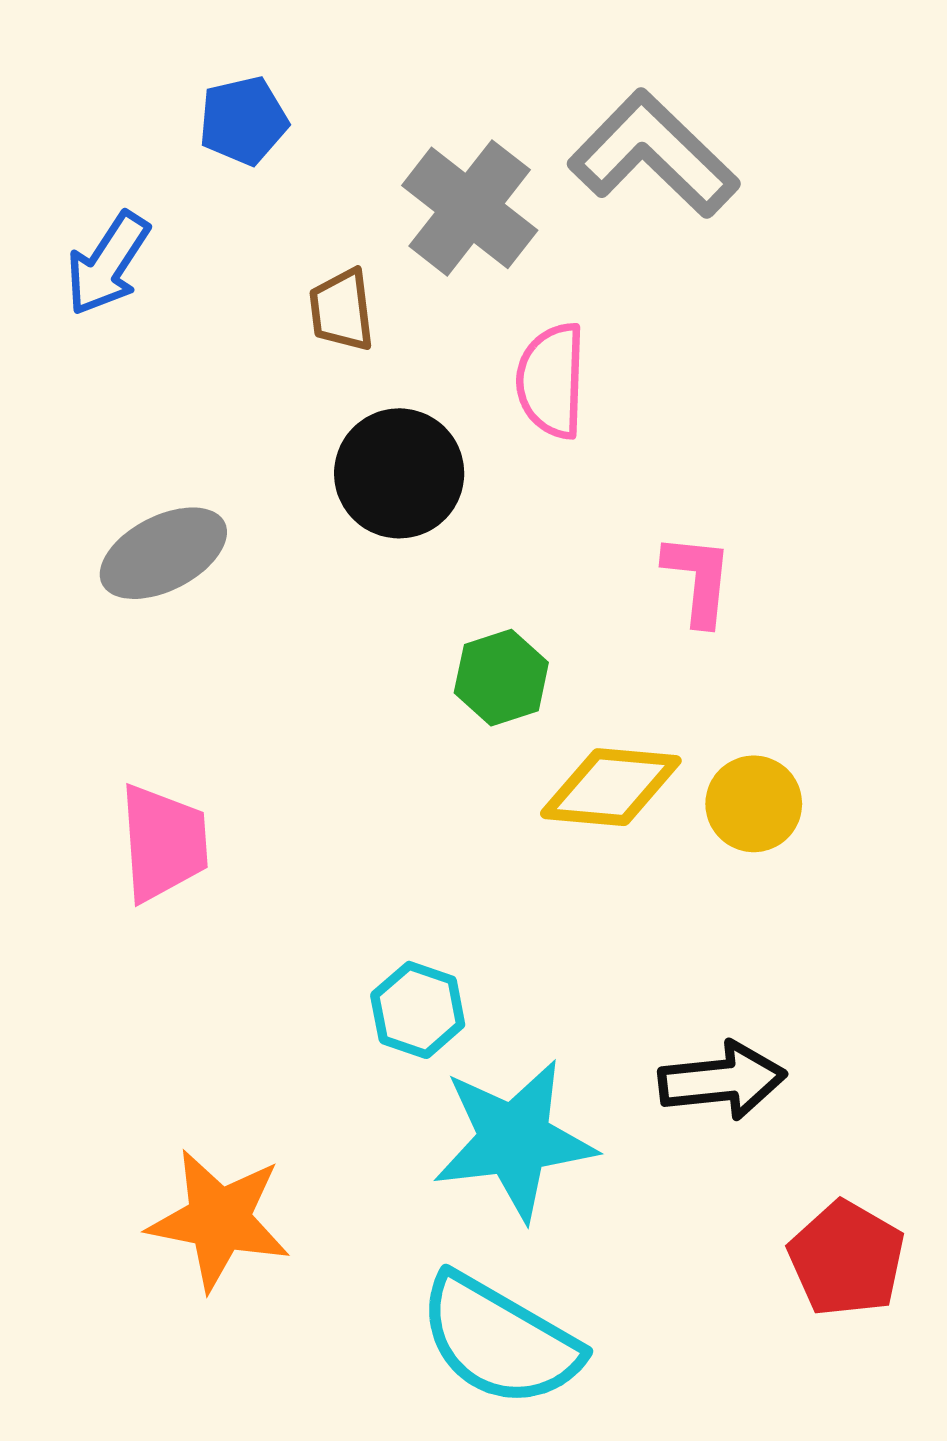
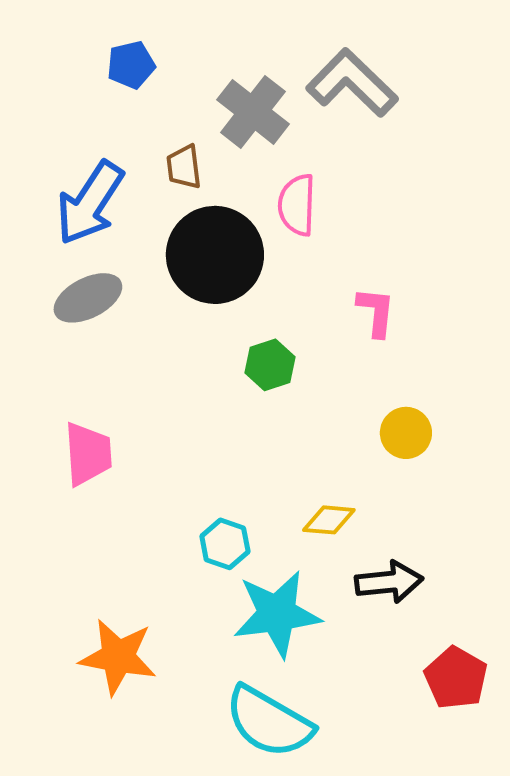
blue arrow: (108, 264) -> (90, 203), moved, size x1.5
black circle: (399, 473) -> (215, 255), size x1.4
yellow diamond: (611, 787) -> (329, 520), moved, size x0.7

